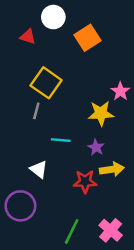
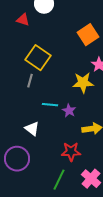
orange square: (87, 38) -> (88, 35), moved
purple star: (96, 147) -> (69, 111), moved
red star: (85, 182) -> (71, 152), moved

